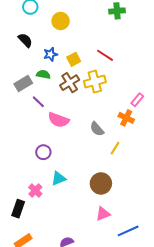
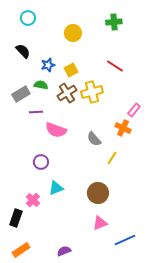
yellow circle: (61, 21) -> (73, 33), moved
red line: (105, 55) -> (115, 66), moved
purple line: (38, 102) -> (36, 112), turned -48

